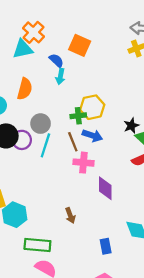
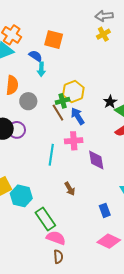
gray circle: (41, 124) -> (28, 101), moved
blue arrow: (92, 136) -> (78, 116), turned -132
brown line: (73, 142) -> (58, 113), moved
cyan line: (45, 145) -> (51, 155), moved
green rectangle: (37, 245) -> (45, 219), turned 60

